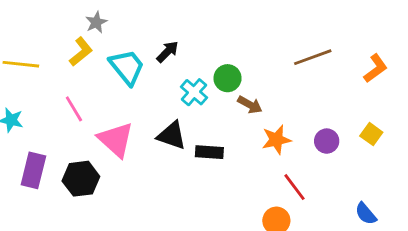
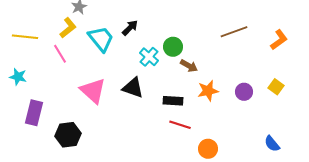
pink line: (74, 109) -> (60, 54), moved
black rectangle: (209, 152) -> (173, 101), moved
black hexagon: (81, 179) -> (68, 135), moved
red line: (295, 187) -> (180, 125), moved, turned -35

